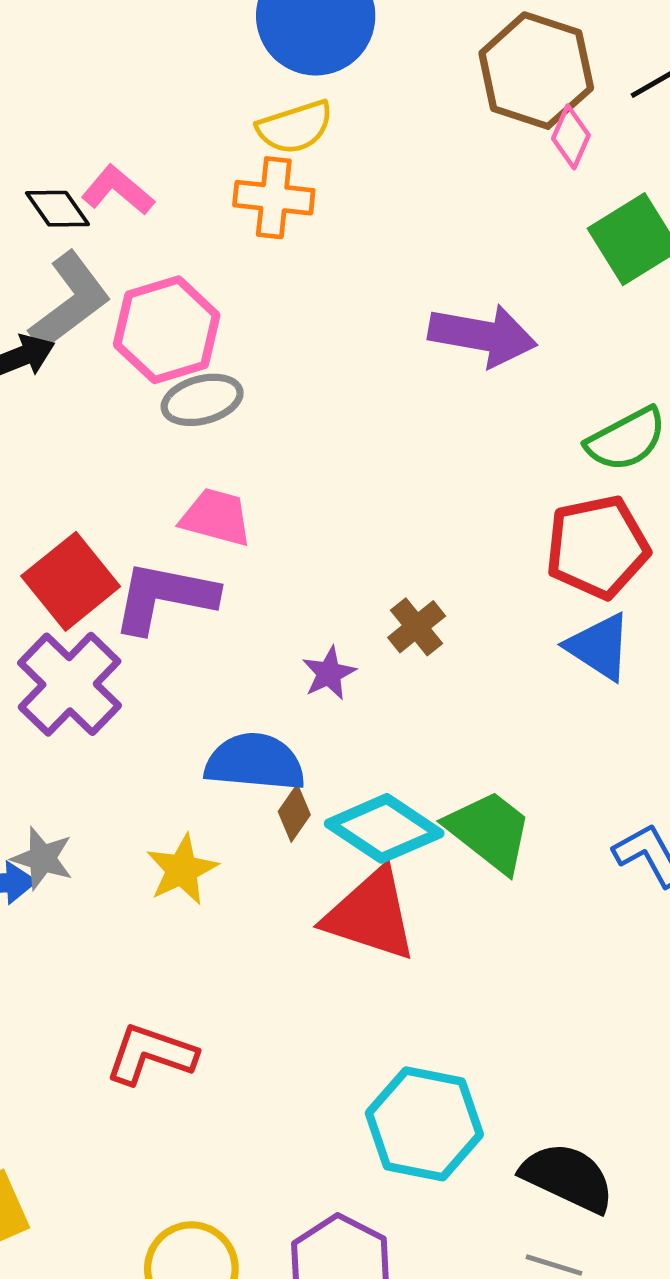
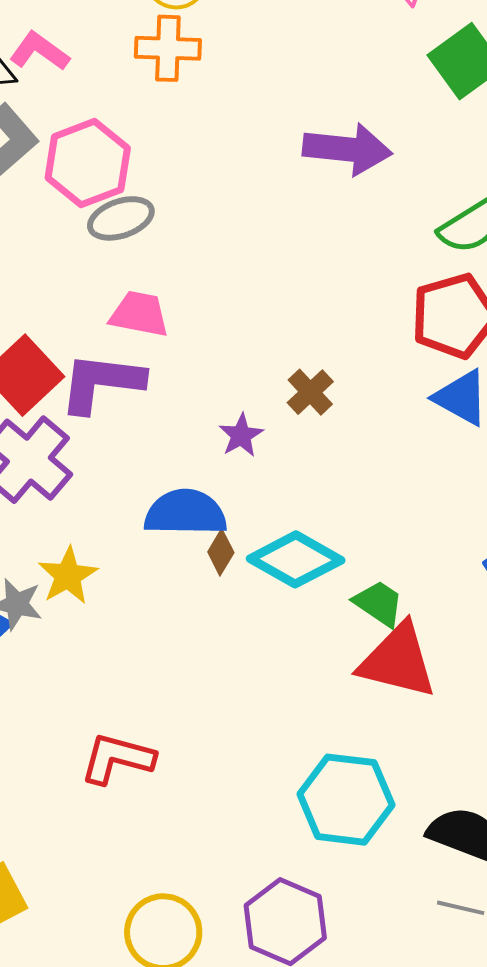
green trapezoid: (489, 831) -> (379, 603), moved, size x0.7
yellow star: (182, 870) -> (68, 576), moved
red triangle: (371, 915) -> (398, 661), moved

